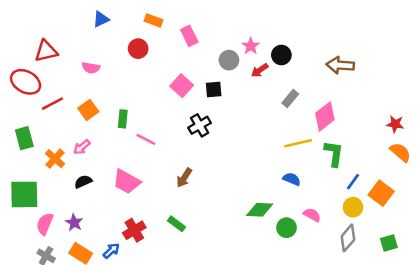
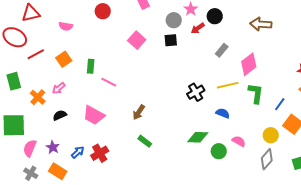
black square: (214, 90) -> (171, 40), moved
black cross: (200, 125) -> (196, 92), moved
blue line: (353, 182) -> (280, 104), moved
green rectangle: (177, 224) -> (145, 141), moved
blue arrow: (111, 251) -> (78, 152), moved

